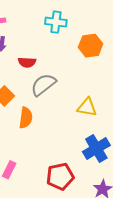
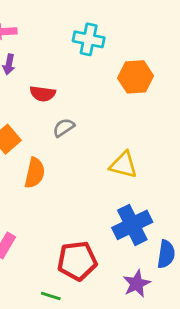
gray semicircle: (43, 85) -> (64, 128), size x0.6

